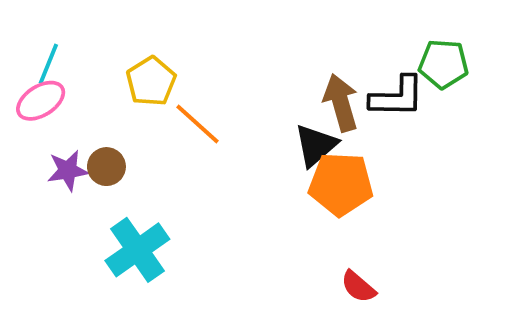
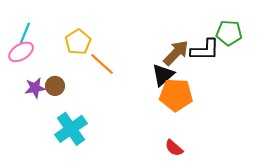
brown arrow: (341, 103) -> (176, 53), turned 60
red semicircle: (358, 287) -> (174, 148), moved

